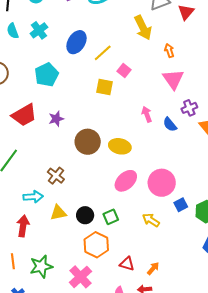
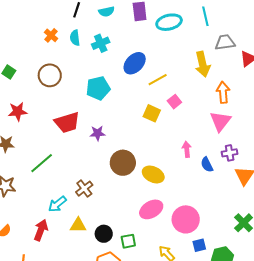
orange arrow: (169, 50) -> (223, 92), size x1.5
cyan arrow: (33, 197) -> (57, 204), turned 132

